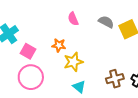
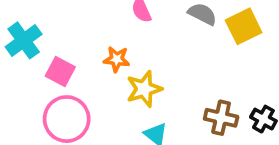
brown cross: (115, 79) -> (221, 118), turned 30

